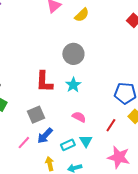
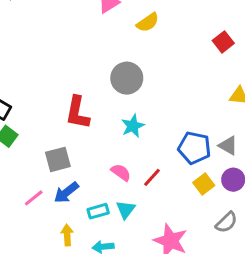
cyan star: (73, 85) -> (133, 126), moved
red line: (111, 125) -> (152, 177), moved

